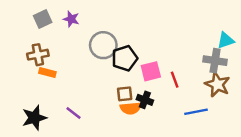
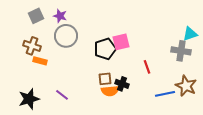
gray circle: (103, 45) -> (66, 36), moved
brown cross: (38, 55) -> (32, 46), turned 30
pink square: (151, 71) -> (121, 42), moved
brown star: (217, 84) -> (186, 86), moved

